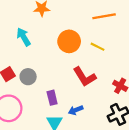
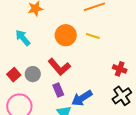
red L-shape: (85, 77) -> (59, 67), moved
blue arrow: (76, 110) -> (82, 98), size x1.5

